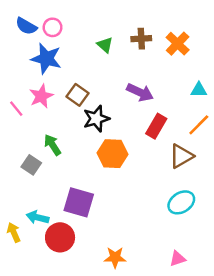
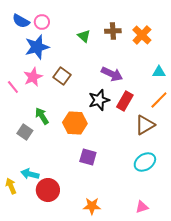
blue star: (46, 59) -> (37, 47), turned -30
black star: (96, 119) -> (99, 100), moved
orange hexagon: (113, 154) -> (75, 123), moved
purple square: (79, 202) -> (88, 157), moved, size x0.7

